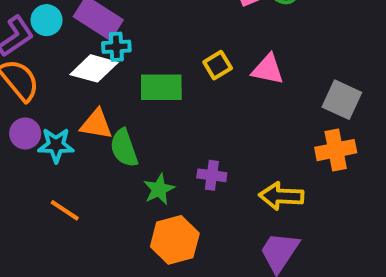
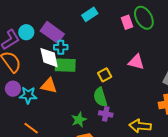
yellow square: (218, 65) -> (105, 75), moved
white diamond: (94, 68) -> (49, 58), turned 60
green rectangle: (161, 87) -> (65, 65), moved
green semicircle: (124, 148) -> (100, 97), moved

